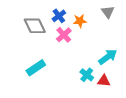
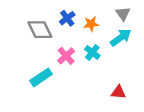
pink cross: (64, 35) -> (66, 56), moved
cyan arrow: (108, 57) -> (121, 38), moved
cyan cross: (87, 75) -> (92, 52), moved

